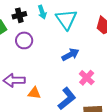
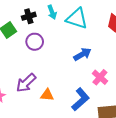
cyan triangle: (66, 19) -> (77, 19), turned -35
purple arrow: (14, 80) -> (26, 83), turned -40

